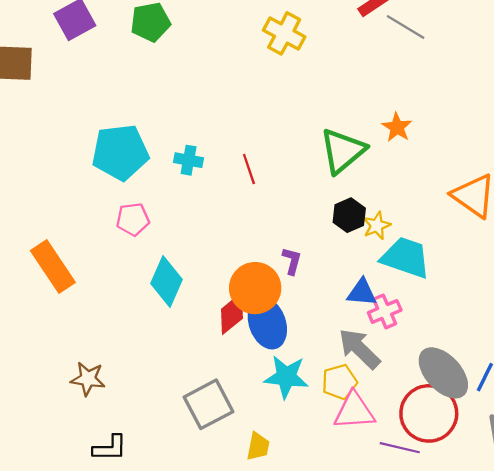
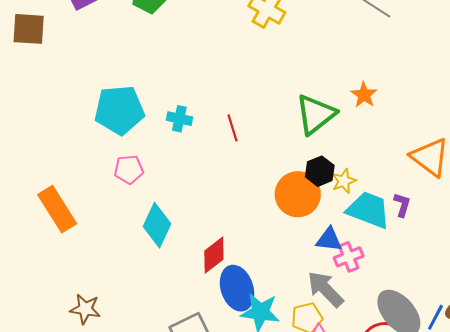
purple L-shape: (292, 261) -> (402, 205), moved
orange circle: (255, 288) -> (298, 194), moved
blue ellipse: (267, 323) -> (237, 288), moved

